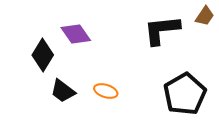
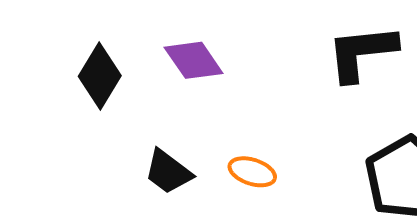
black diamond: (43, 55) -> (100, 76), moved

